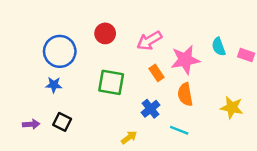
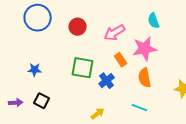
cyan semicircle: (219, 47) -> (154, 21), moved
blue circle: (60, 51) -> (38, 18), moved
blue cross: (151, 109) -> (107, 81), moved

